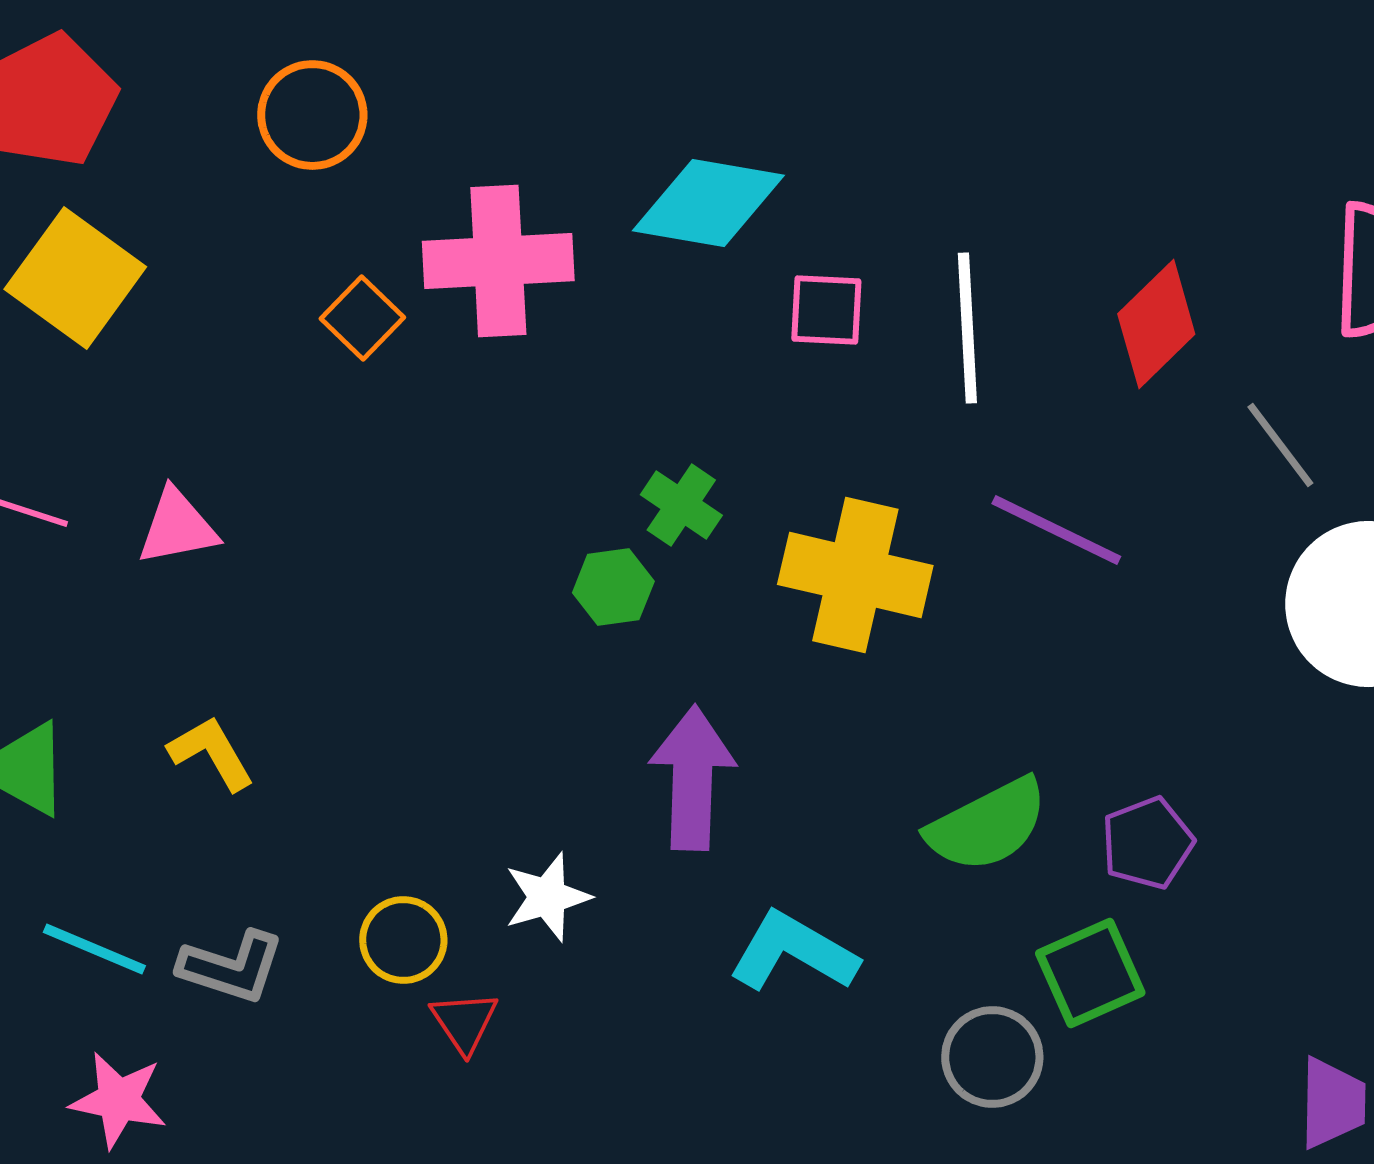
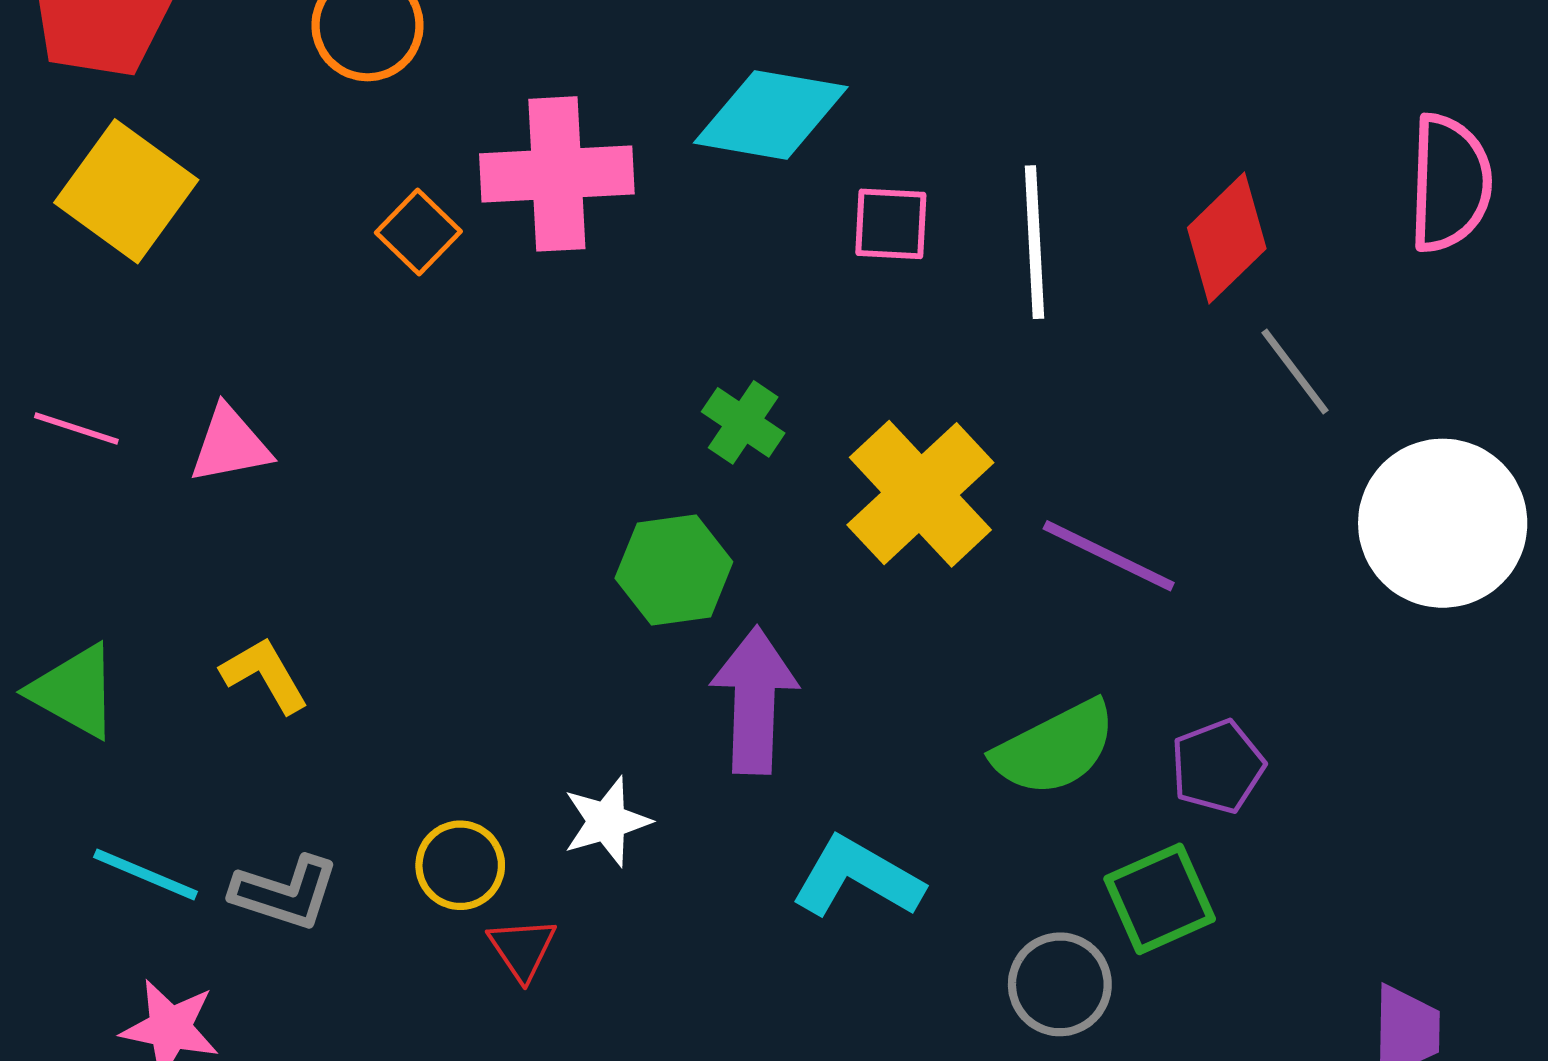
gray line: (1280, 445) -> (1295, 371), moved
purple line: (1056, 530) -> (1109, 556), moved
yellow cross: (855, 575) -> (920, 494), turned 34
green hexagon: (613, 587) -> (674, 570), moved, size x1.4

